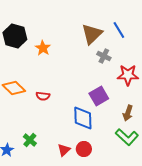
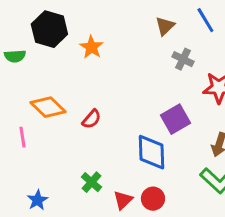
brown triangle: (92, 34) -> (165, 26), size x0.6
red semicircle: (43, 96) -> (91, 119), turned -56
green cross: (30, 140) -> (91, 182), moved

